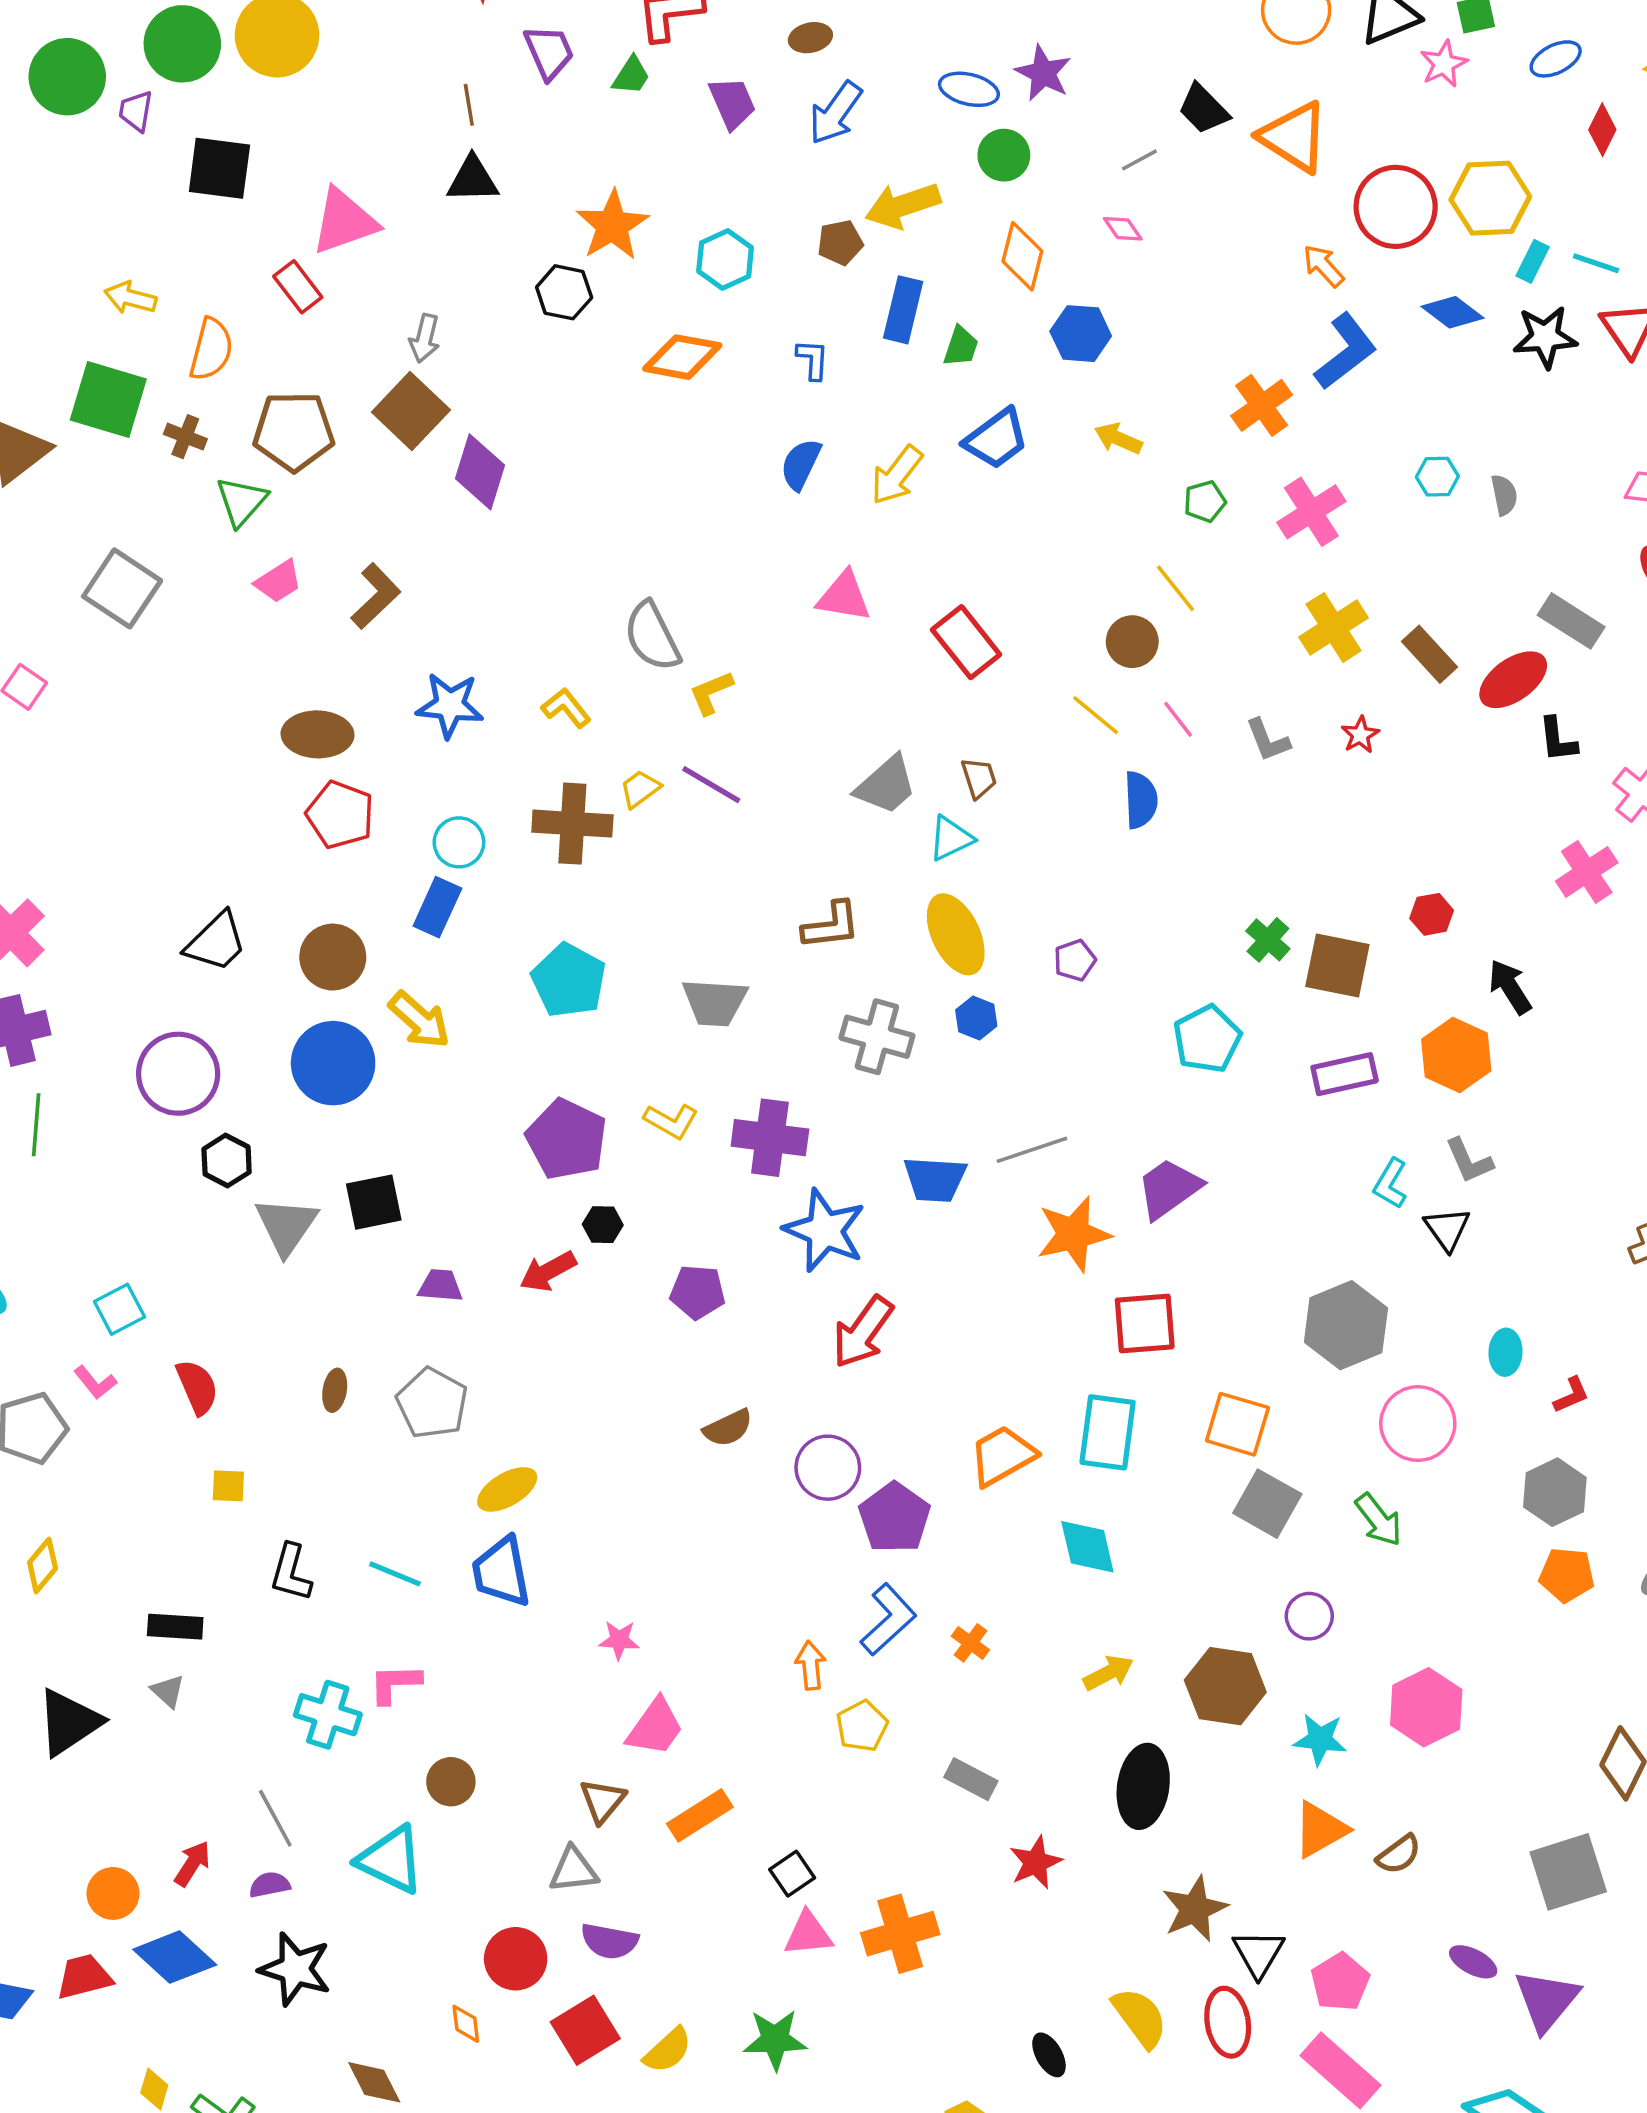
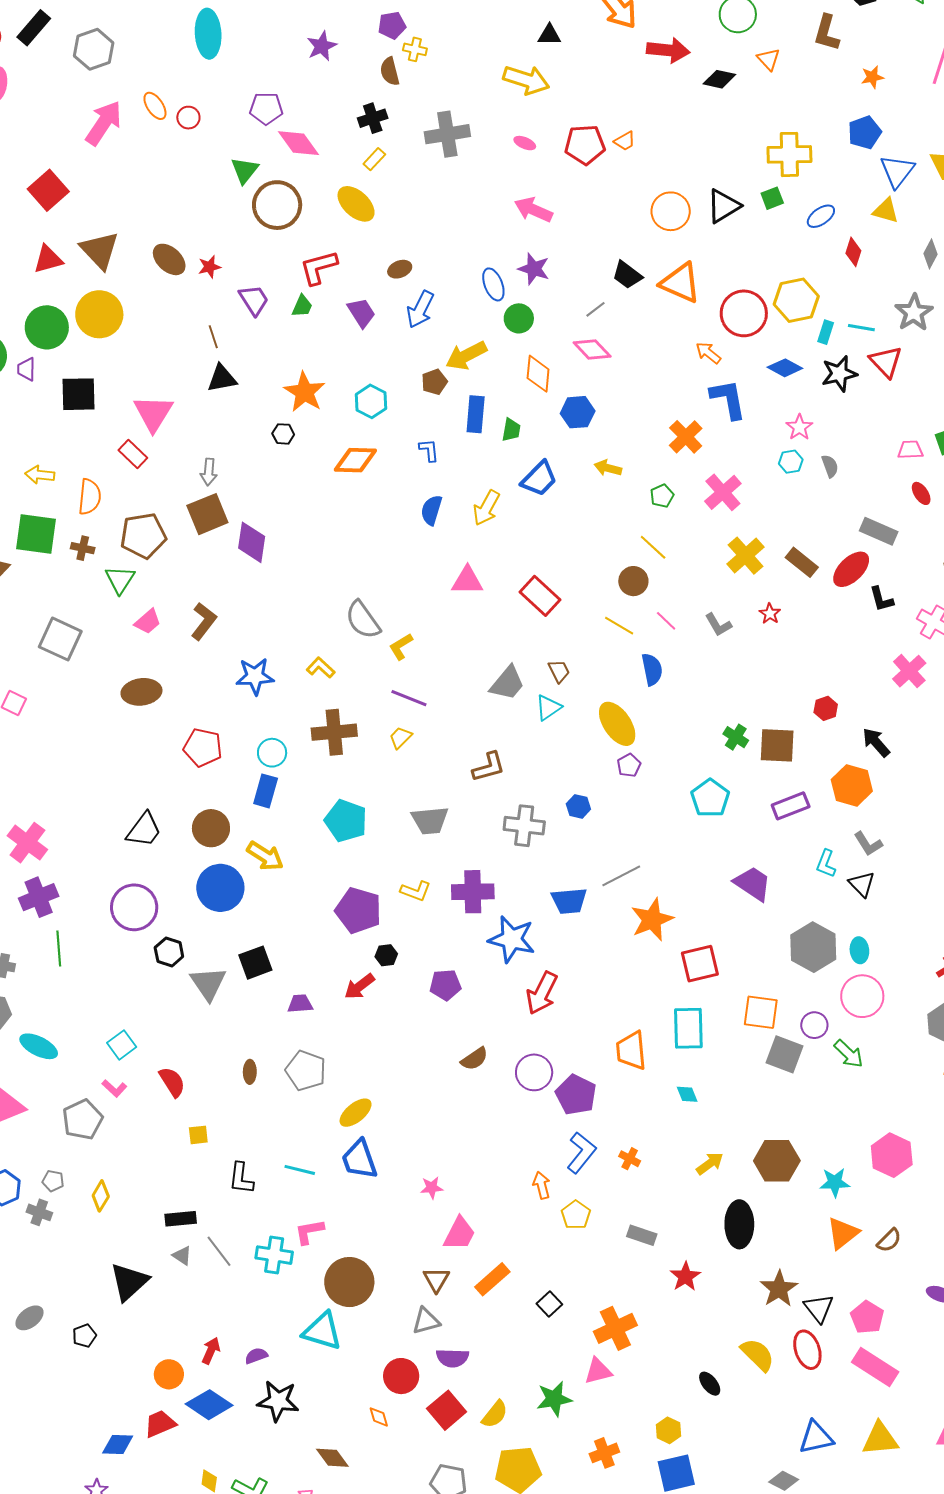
pink star: (1444, 64) -> (799, 427), moved
blue ellipse: (969, 89) -> (493, 284), turned 64
pink triangle: (344, 221) -> (153, 413), turned -30
pink diamond: (1123, 229) -> (592, 350), size x1.6
black hexagon: (564, 292) -> (283, 434), size x0.7
blue L-shape: (1346, 351) -> (728, 399), turned -54
brown square: (411, 411) -> (207, 514), turned 33
brown ellipse: (318, 734) -> (141, 692), moved
yellow trapezoid: (640, 789) -> (401, 738), moved
yellow ellipse: (956, 934) -> (617, 724), moved
purple trapezoid: (1169, 1188) -> (753, 884), moved, turned 78
cyan ellipse: (1505, 1352) -> (859, 950), moved
orange trapezoid: (1002, 1456) -> (631, 1051), turned -57
cyan diamond: (1087, 1547) -> (687, 1094), size x0.6
purple circle: (1309, 1616) -> (814, 1025), moved
brown circle: (451, 1782) -> (349, 1282), size x1.8
gray line: (275, 1818) -> (219, 1251), moved
pink triangle: (808, 1934) -> (598, 1371), moved

